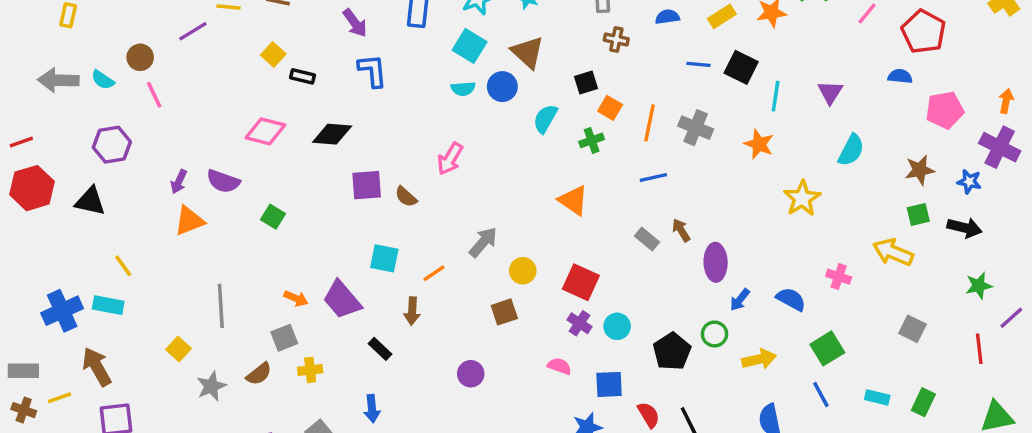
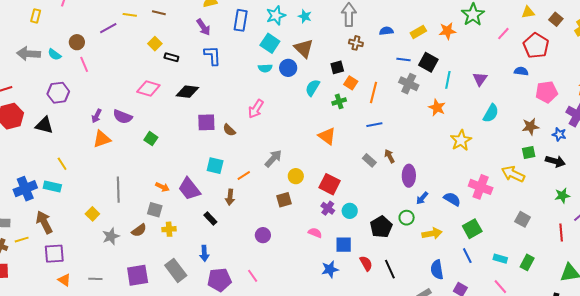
gray cross: (696, 128) -> (409, 84), moved
pink cross: (839, 277) -> (481, 187), size x1.6
gray square: (284, 338) -> (155, 210), turned 35

